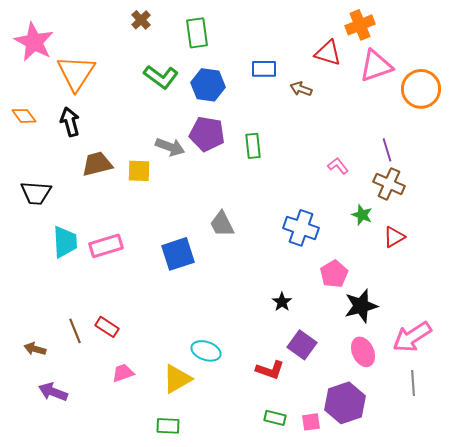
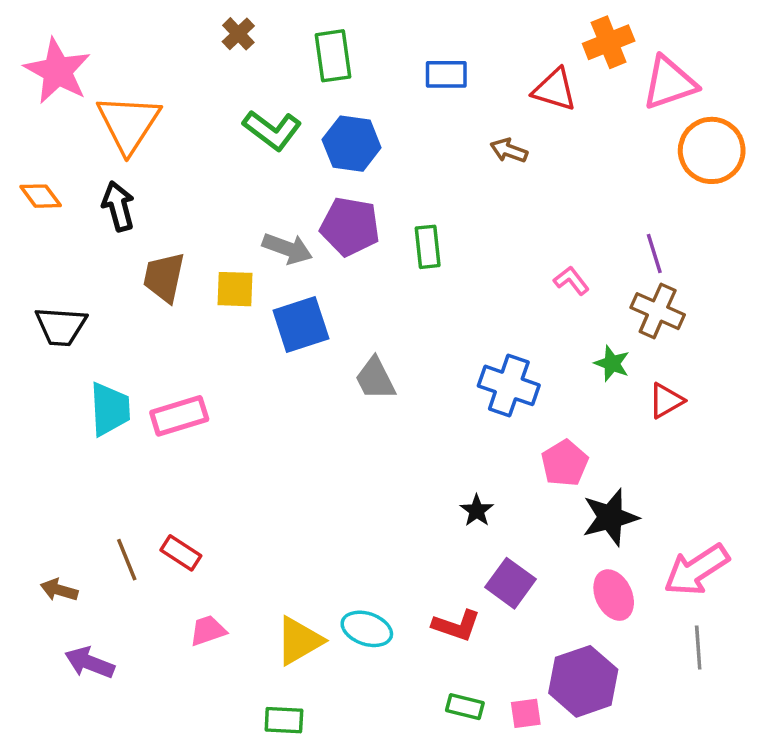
pink triangle: (376, 66) -> (669, 83), moved
blue rectangle: (264, 69) -> (446, 74), moved
brown trapezoid: (97, 164) -> (164, 277), turned -64
blue square: (178, 254) -> (301, 325), moved
cyan ellipse: (206, 351) -> (367, 629), moved

